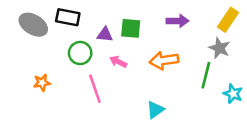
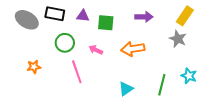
purple triangle: (105, 35) -> (83, 16), moved
green line: (206, 75) -> (162, 85), moved

